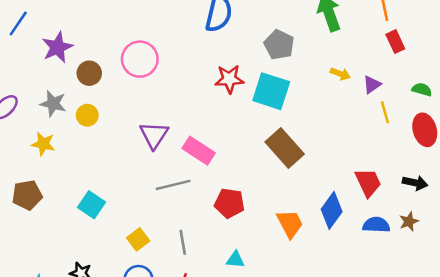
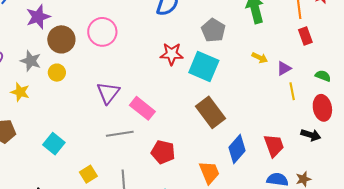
brown circle: (89, 73) -> (61, 39), size x1.4
black arrow: (415, 183) -> (311, 135), moved
blue diamond: (332, 210) -> (237, 149), moved

